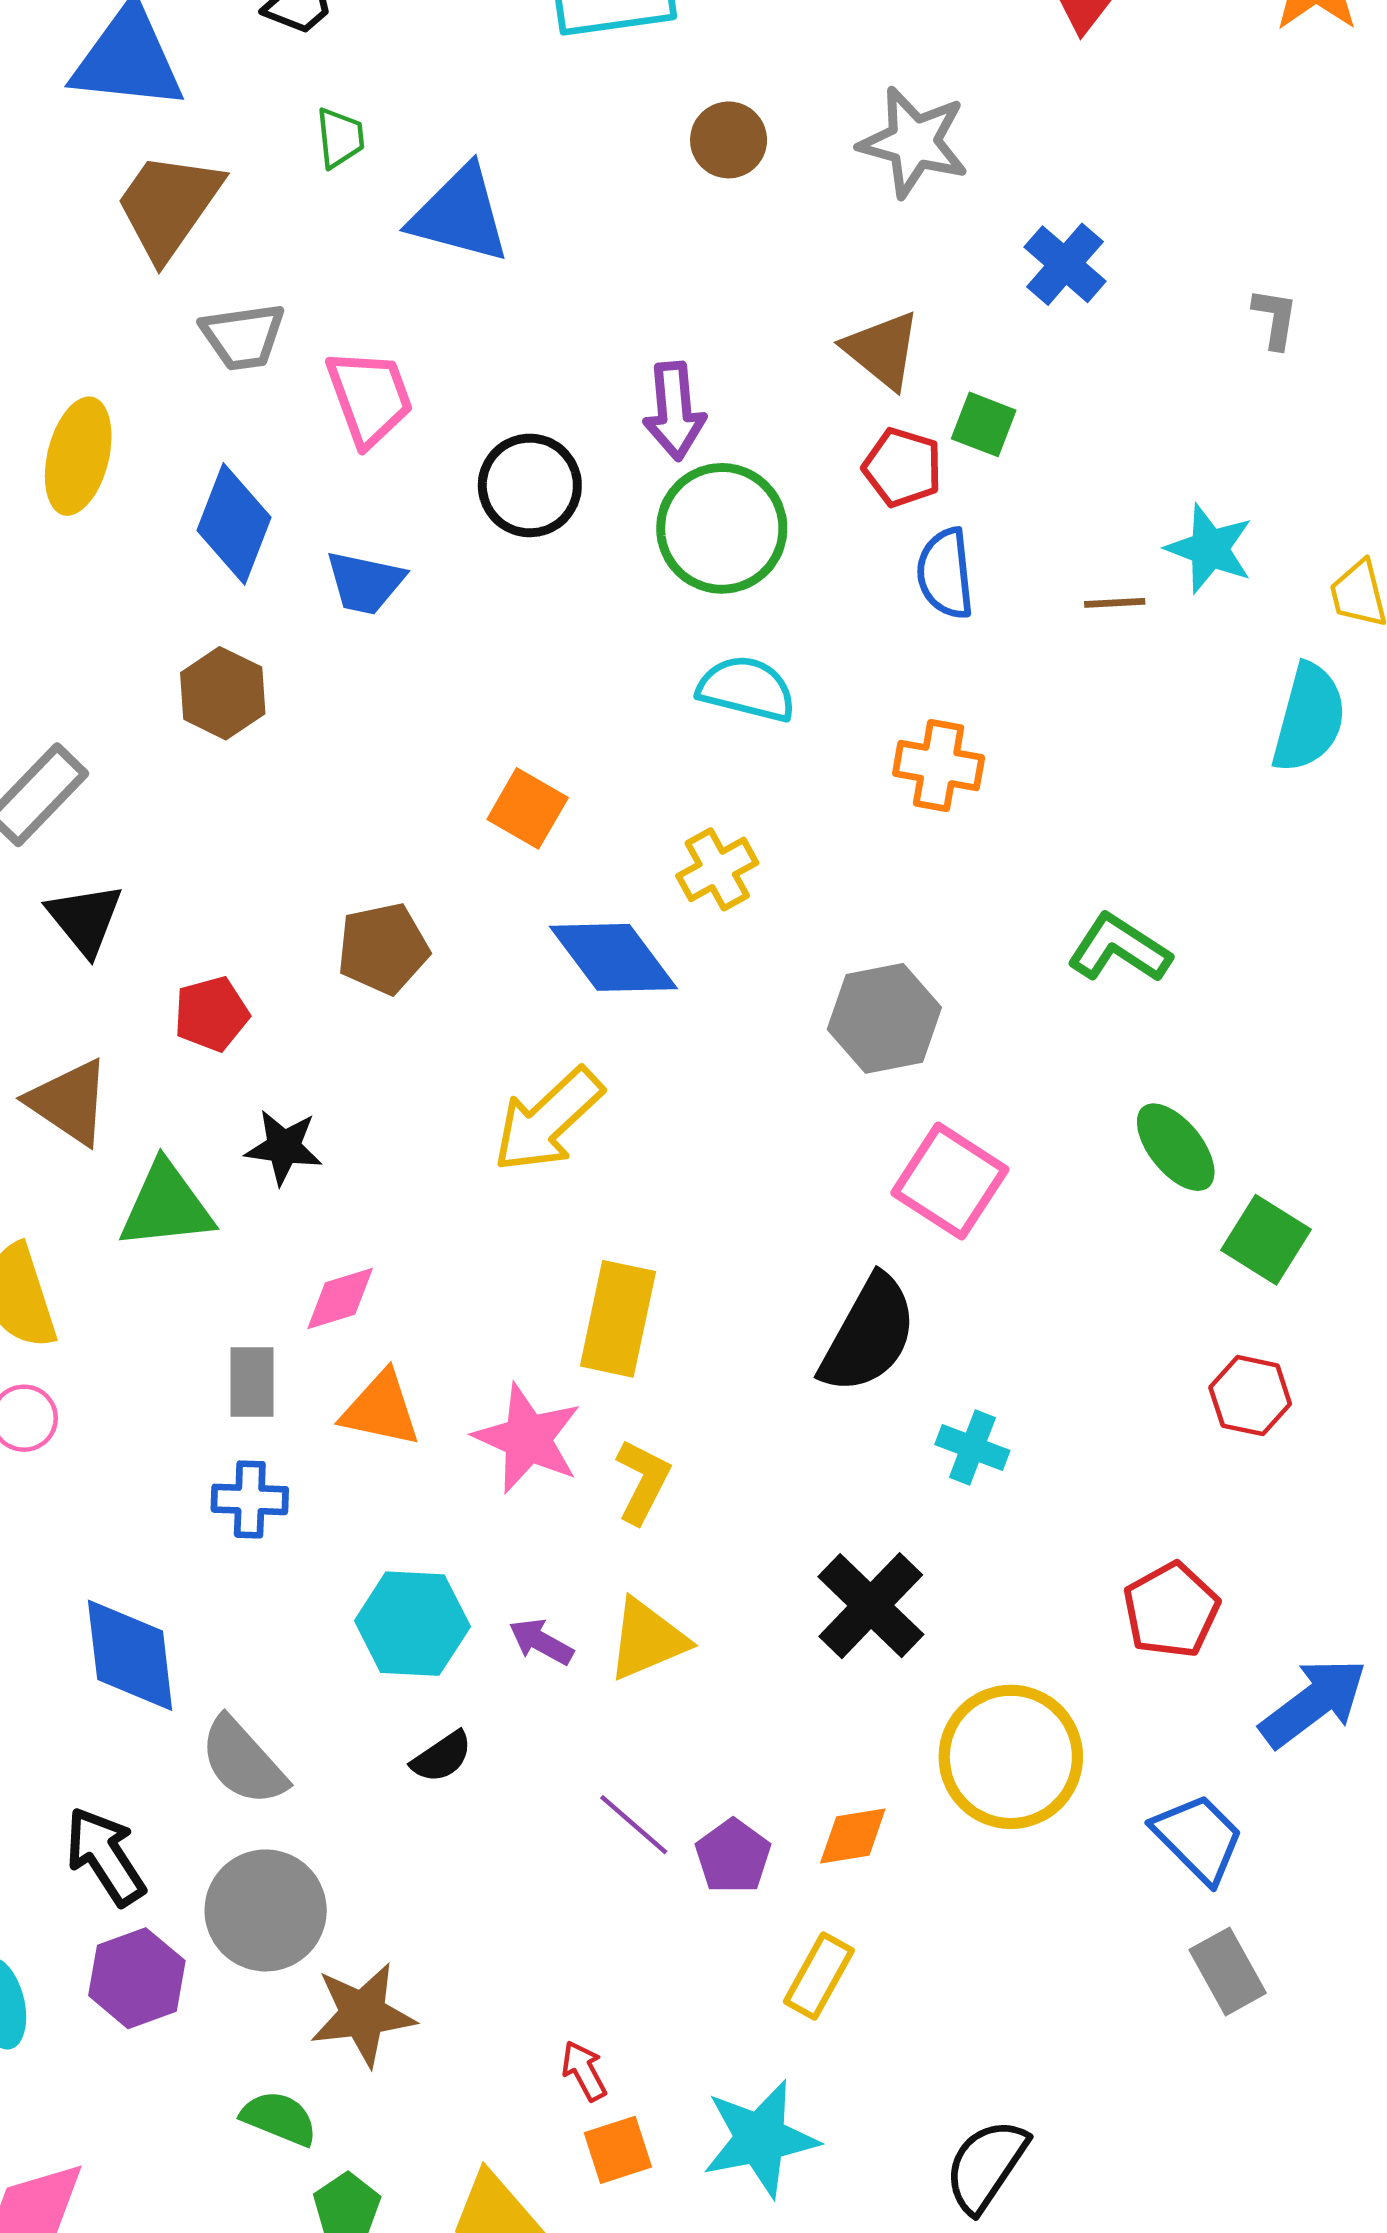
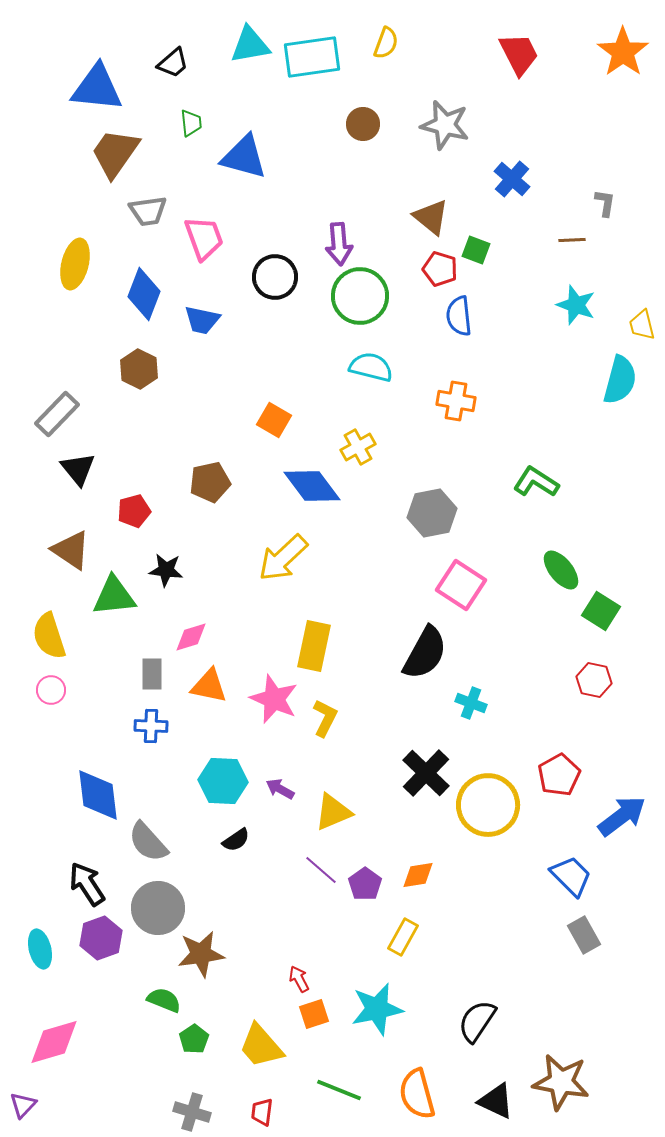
brown line: (1115, 603) -> (572, 240), moved
yellow triangle: (647, 1639) -> (333, 812), moved
yellow circle: (1011, 1757) -> (488, 805), moved

